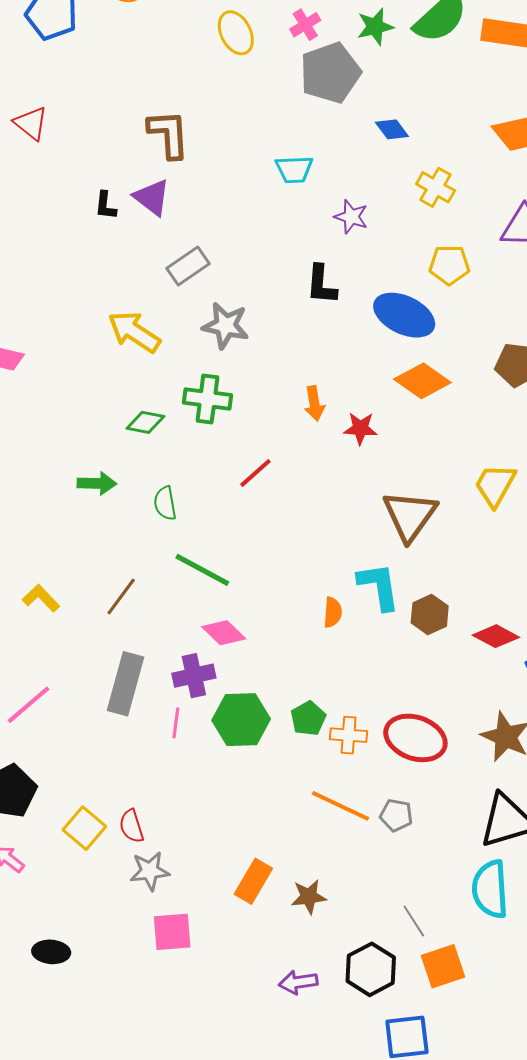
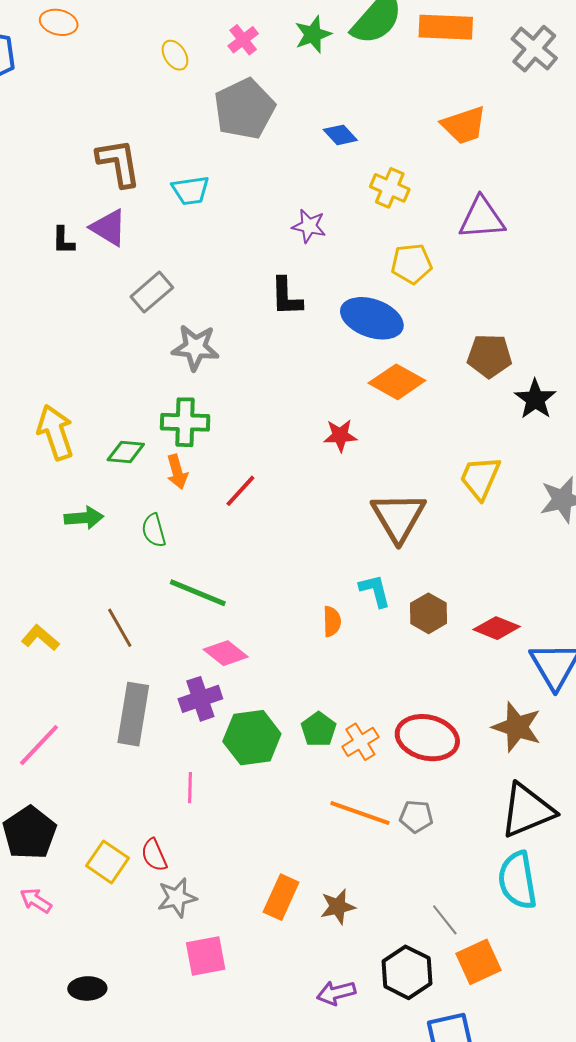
yellow ellipse: (236, 33) -> (175, 55), size x0.7
gray pentagon: (330, 73) -> (244, 109), moved
cyan trapezoid: (294, 169) -> (190, 190), moved
yellow arrow: (134, 332) -> (55, 432), moved, turned 44
orange arrow: (314, 403) -> (177, 472), moved
cyan L-shape: (379, 586) -> (375, 591), size x0.7
brown line: (121, 596) -> (120, 628), turned -60
pink line: (176, 723) -> (190, 788), moved
orange cross: (349, 735) -> (360, 742), turned -30

